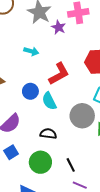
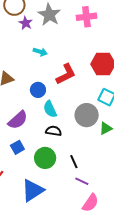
purple star: (59, 27) -> (26, 23), moved
cyan semicircle: (49, 101) -> (50, 109), moved

